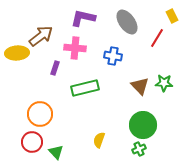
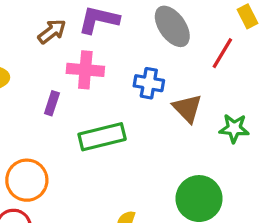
brown arrow: (41, 36) -> (52, 31), moved, size x0.7
brown triangle: (140, 86) -> (187, 108), moved

